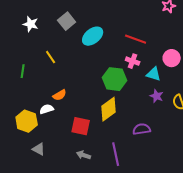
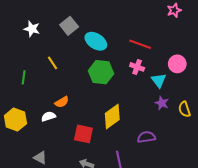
cyan ellipse: (93, 36) -> (96, 41), turned 70
cyan triangle: (154, 74) -> (159, 80), turned 35
green hexagon: (115, 79) -> (101, 72), moved
yellow hexagon: (27, 121) -> (15, 120), moved

